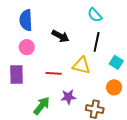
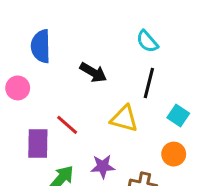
pink circle: (27, 47) -> (18, 88), moved
red line: (54, 73) -> (67, 125), moved, turned 35
purple rectangle: (17, 75) -> (38, 143), moved

